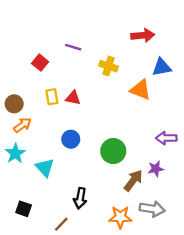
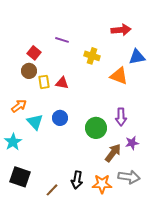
brown circle: (14, 104) -> (29, 71), moved
purple arrow: (166, 138) -> (121, 117), moved, turned -90
cyan star: (15, 153) -> (13, 142), moved
cyan triangle: (45, 168) -> (35, 122), moved
black arrow: (80, 198) -> (77, 180), moved
black square: (24, 209) -> (20, 177), size x1.5

